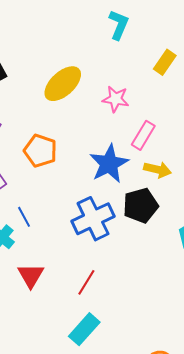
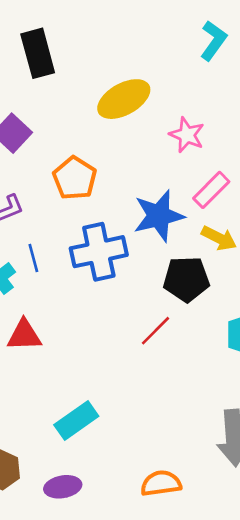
blue cross: (93, 219) -> (99, 252), moved
red triangle: (31, 275) -> (24, 335), turned 44
red line: (86, 282) -> (156, 331), moved

